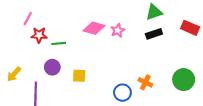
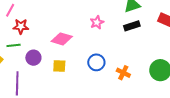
pink diamond: (94, 28) -> (62, 39), moved
green line: (59, 43) -> (14, 45), moved
blue circle: (122, 93) -> (96, 62), moved

